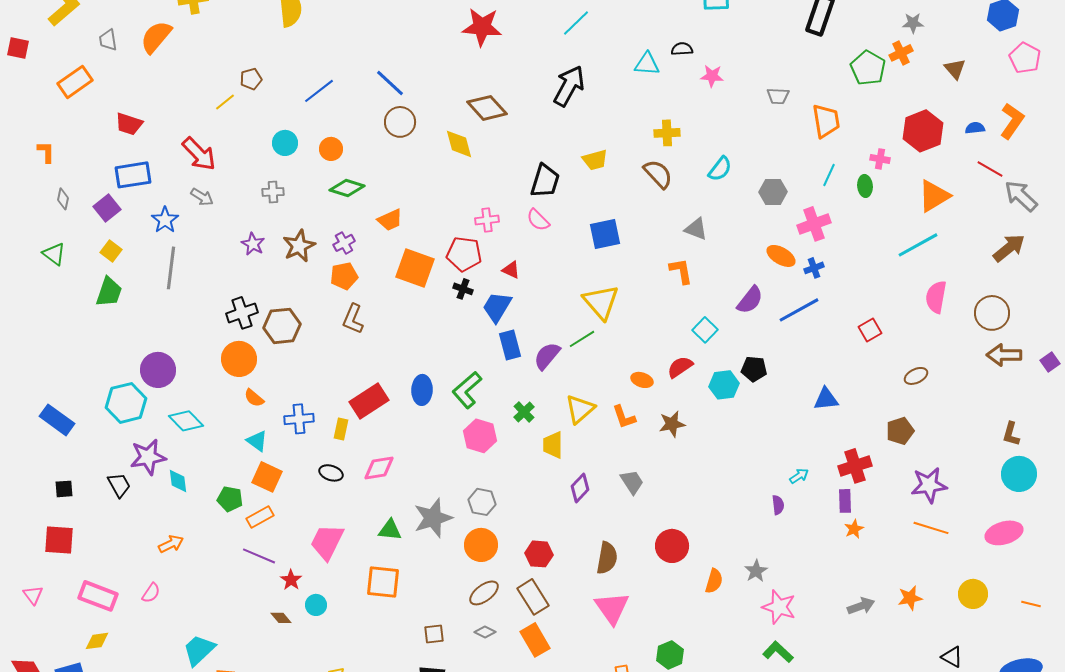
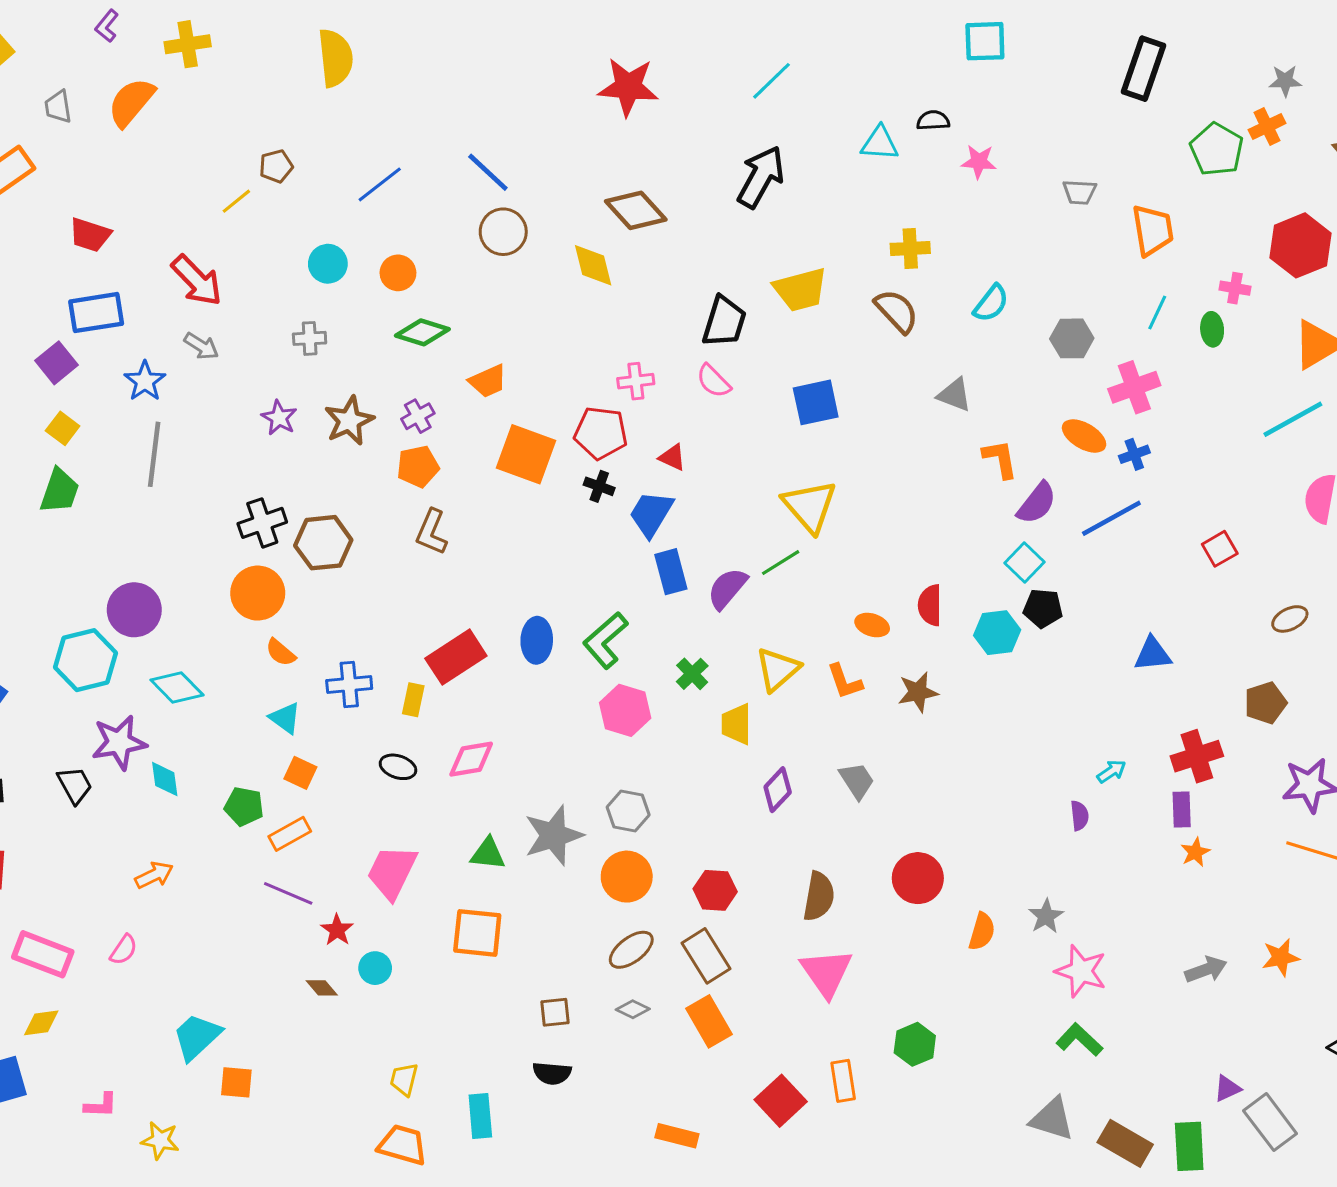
yellow trapezoid: (595, 160) -> (800, 290), size x1.4
orange L-shape: (681, 271) -> (1000, 459), moved
cyan square: (705, 330) -> (1025, 563), moved
red semicircle: (680, 367) -> (930, 605), turned -56
orange square: (267, 477) -> (300, 773), size x0.7

